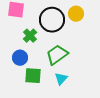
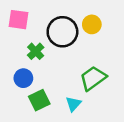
green trapezoid: (57, 55) -> (93, 78), moved
green square: (33, 76) -> (39, 100), turned -30

